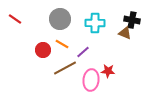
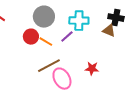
red circle: (43, 50) -> (31, 37), moved
purple line: (83, 52) -> (67, 37), moved
pink ellipse: (91, 80) -> (62, 79), moved, turned -35

